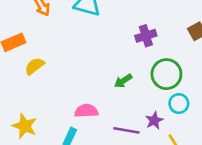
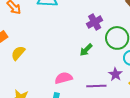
purple cross: (146, 36) -> (95, 22), moved

